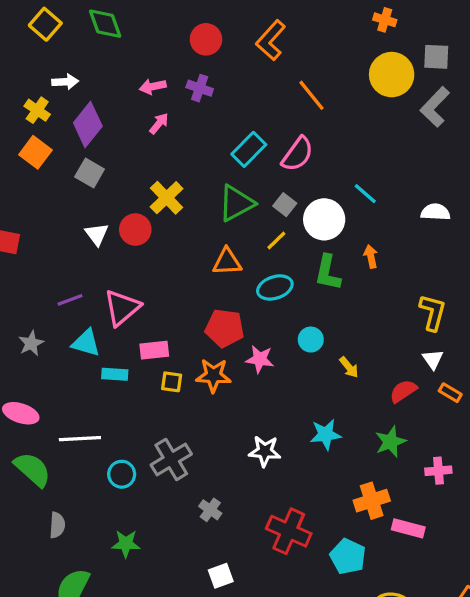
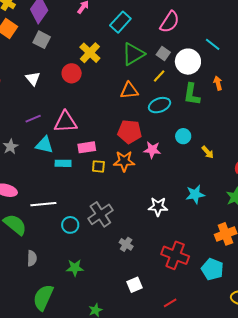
cyan rectangle: (249, 149) -> (120, 22), moved
white triangle: (97, 234) -> (33, 79), moved
pink triangle: (122, 308) -> (66, 122), turned 40

